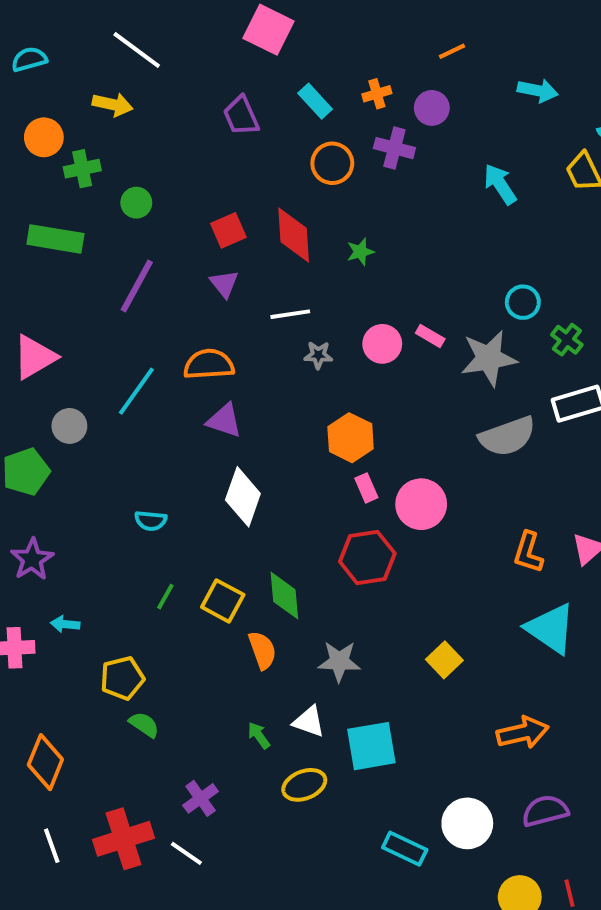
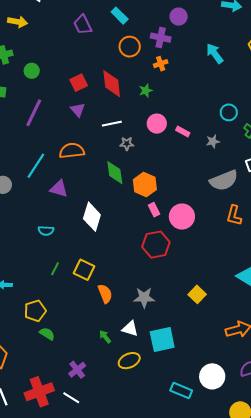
orange cross: (377, 94) -> (161, 64), moved
pink circle: (382, 344) -> (157, 124), moved
gray star: (489, 358) -> (213, 141), size x0.5
purple triangle: (224, 421) -> (59, 189), moved
orange L-shape: (528, 552) -> (234, 215), moved
green diamond: (284, 596) -> (115, 173), moved

